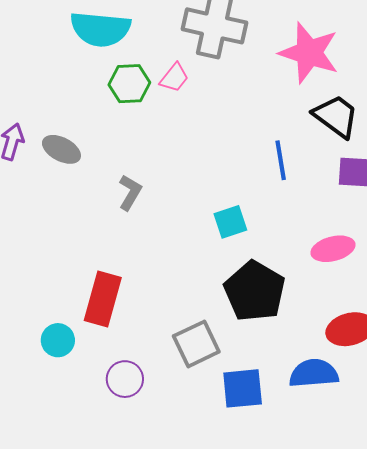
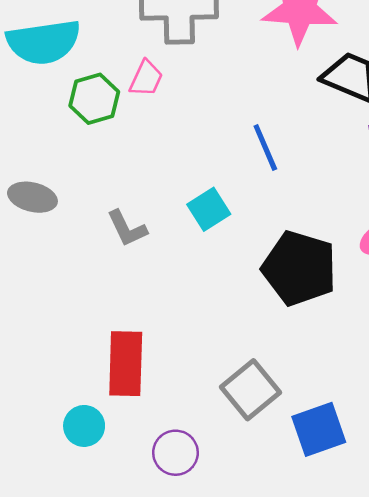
blue line: (281, 160) -> (265, 147), moved
gray L-shape: (130, 192) -> (127, 228), turned 138
cyan square: (230, 222) -> (209, 209), moved
black pentagon: (255, 291) -> (299, 268), moved

